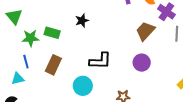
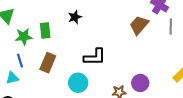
green rectangle: (52, 33) -> (45, 31), turned 70
purple circle: (142, 63) -> (140, 83), moved

